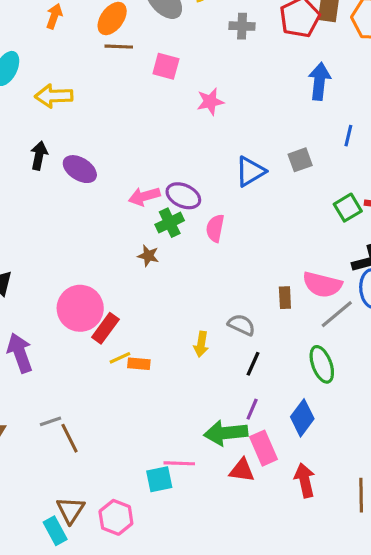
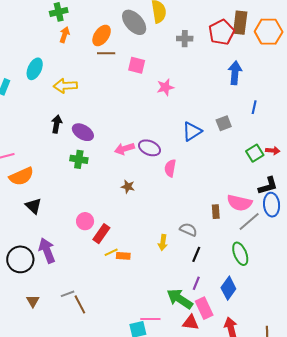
green cross: (170, 223) -> (79, 159), moved, turned 36
pink circle: (80, 308) -> (85, 221), size x0.6
green arrow: (226, 433) -> (180, 299), turned 40

